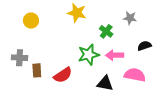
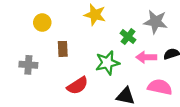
gray star: (130, 18) -> (156, 22), size x1.5
pink arrow: (115, 55) -> (146, 57), moved
brown rectangle: (37, 70) -> (63, 49), moved

